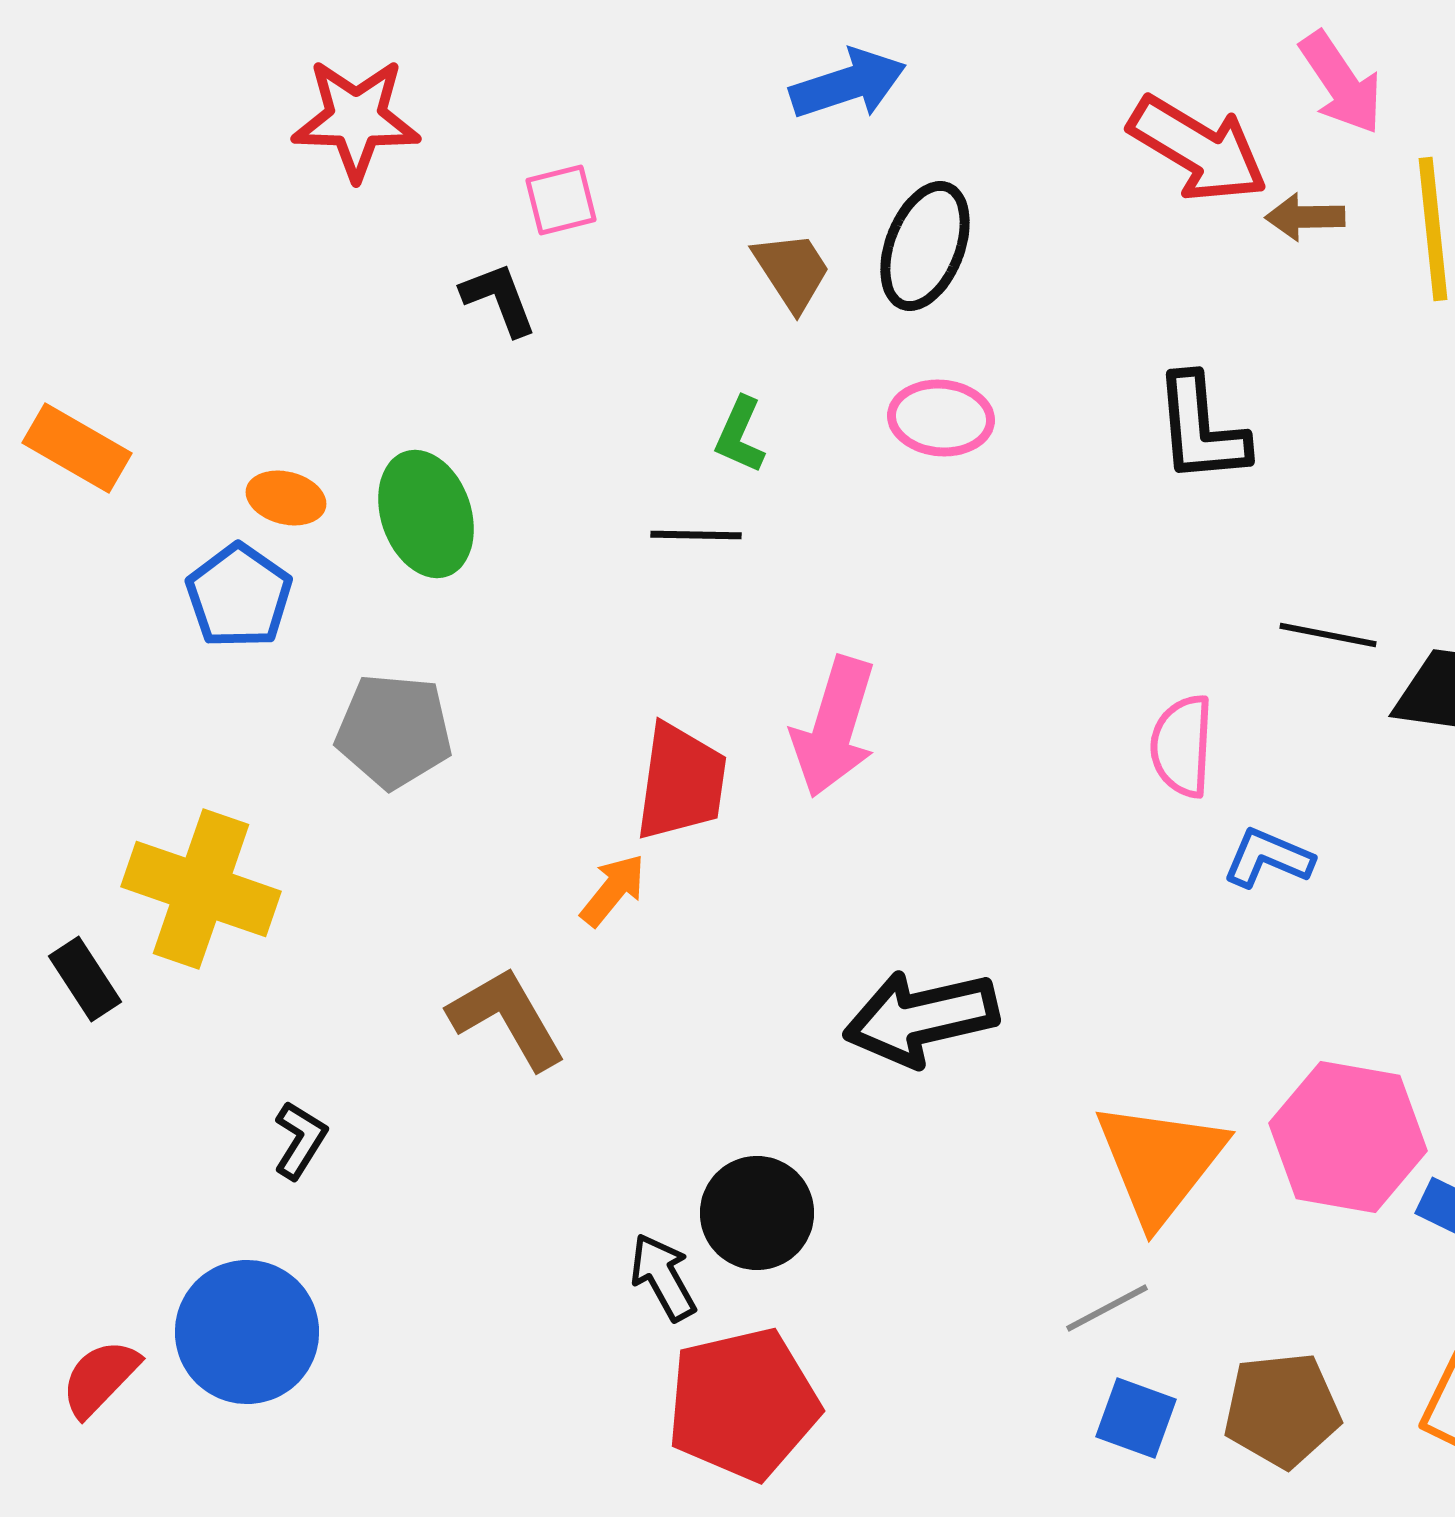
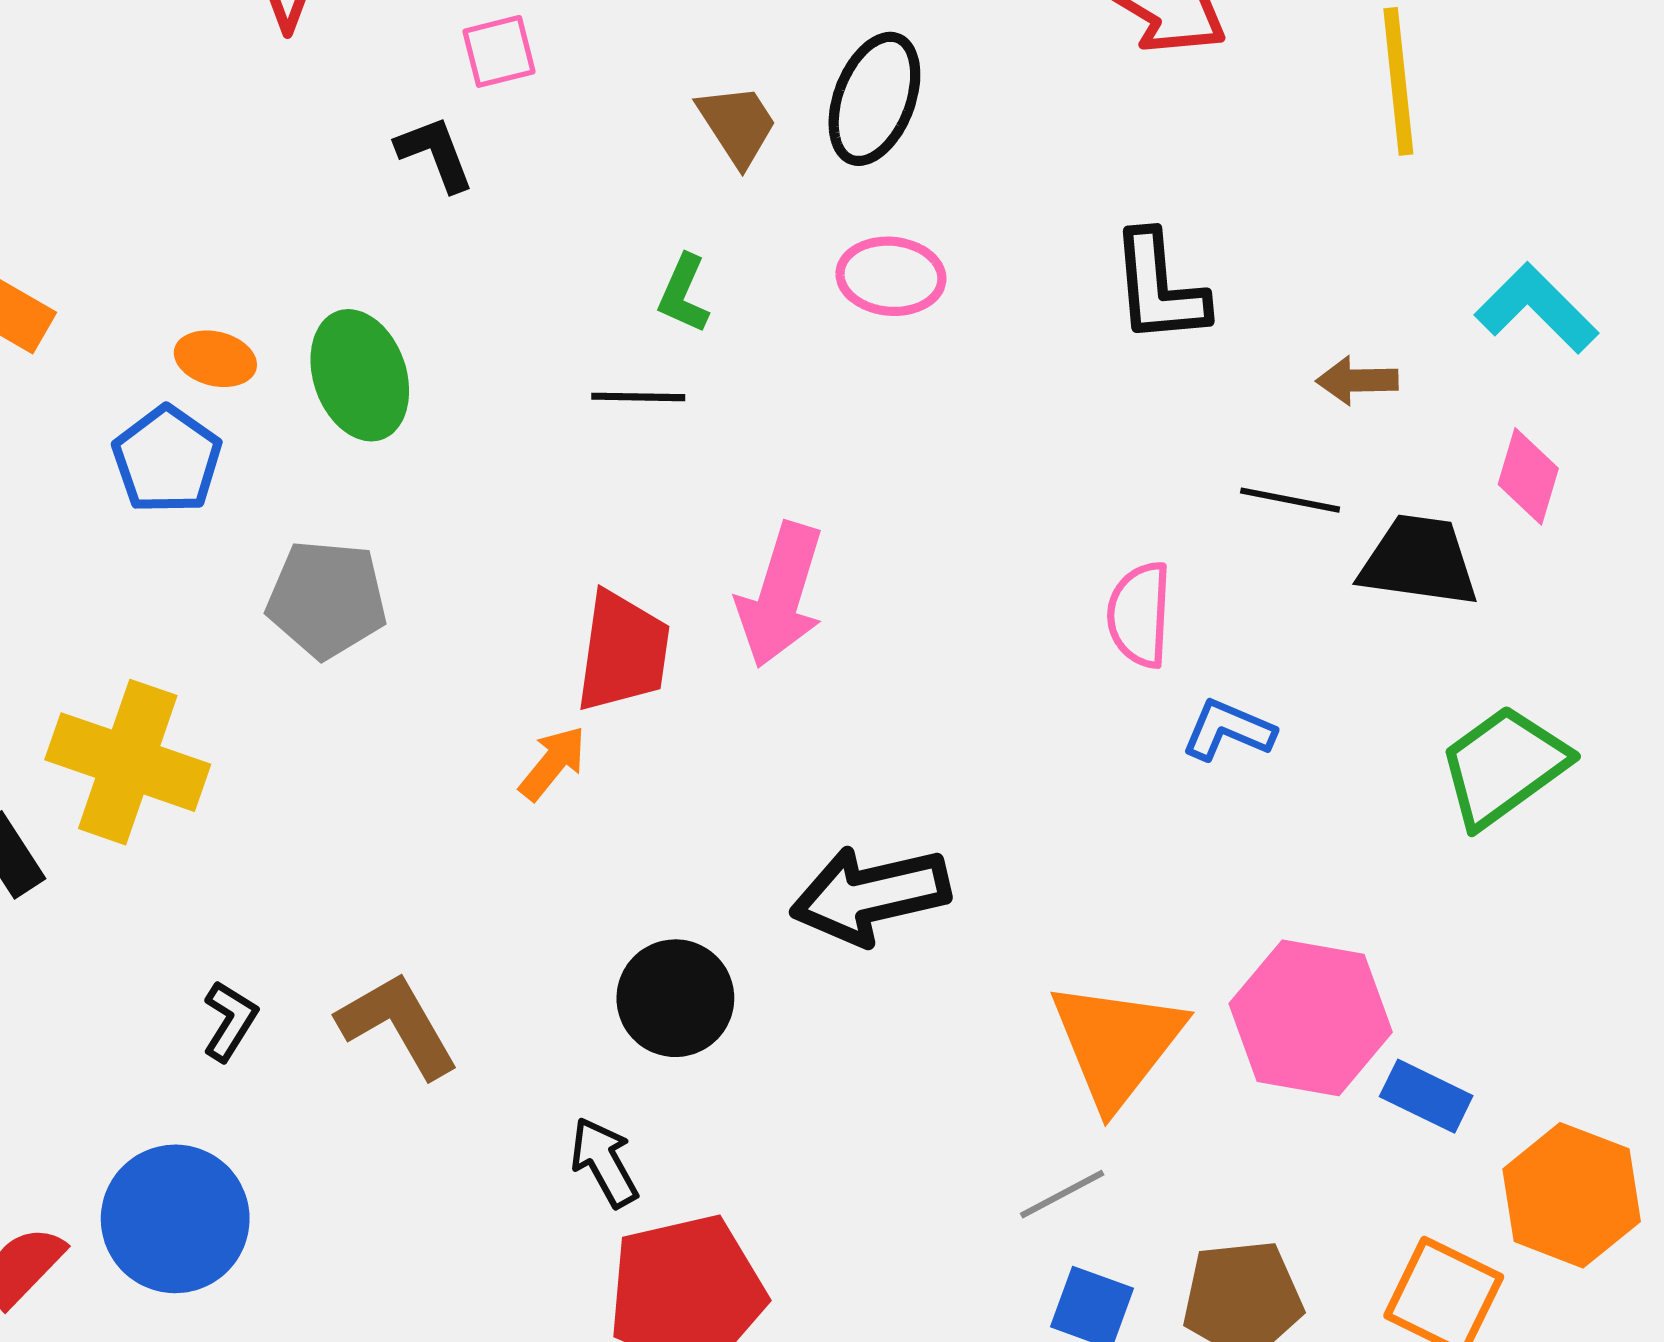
brown arrow: (1305, 217) -> (1357, 380), moved
brown L-shape: (507, 1018) -> (398, 1025), moved
black circle: (757, 1213) -> (675, 998), moved

